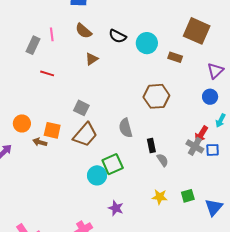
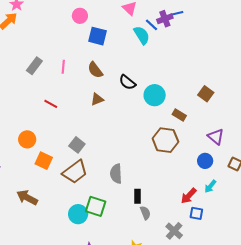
brown square: (197, 31) -> (206, 94), size x0.6
gray rectangle: (33, 45) -> (34, 66), moved
purple triangle: (215, 71) -> (216, 137), turned -48
brown hexagon: (156, 96) -> (165, 140), moved
orange circle: (22, 123) -> (27, 139), moved
brown arrow: (40, 142) -> (27, 198), moved, size x1.5
gray cross: (195, 146) -> (174, 231), moved
green square: (113, 164) -> (96, 206), turned 30

